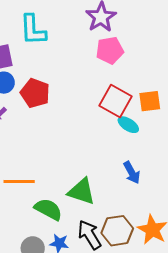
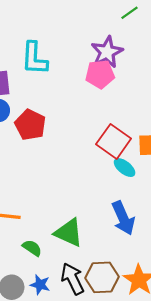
pink pentagon: (110, 50) -> (100, 74), moved
blue arrow: (132, 173) -> (123, 218), size x1.4
green semicircle: (48, 209) -> (32, 248), size x0.7

